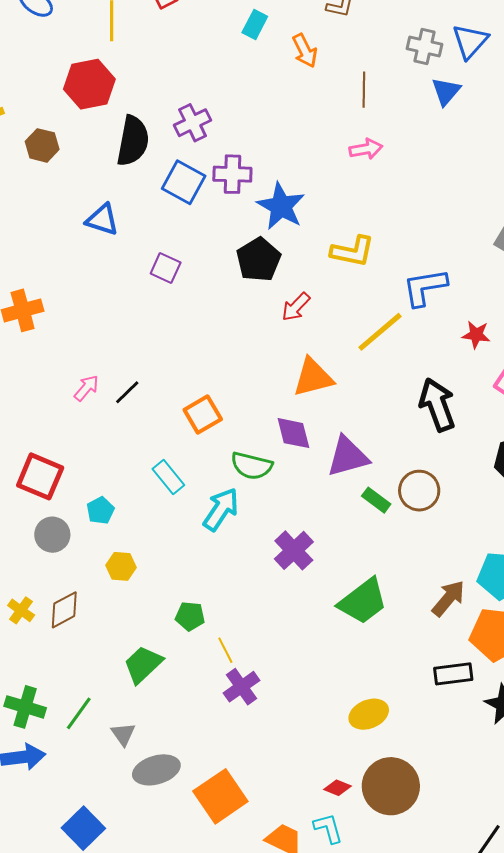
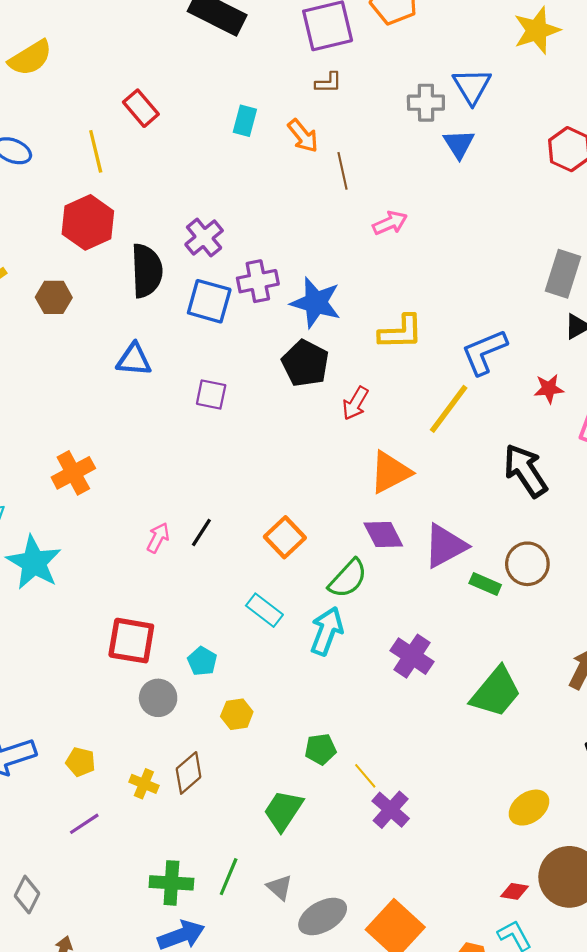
brown line: (364, 90) -> (343, 171), moved
green semicircle: (252, 466) -> (348, 578), turned -48

